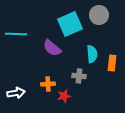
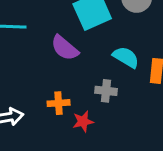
cyan semicircle: (92, 54) -> (126, 57), turned -54

